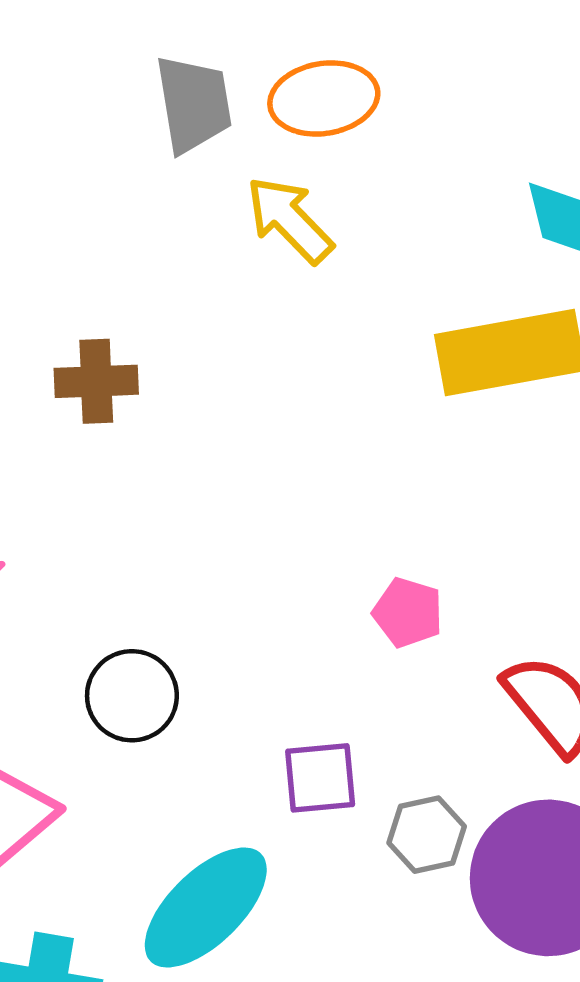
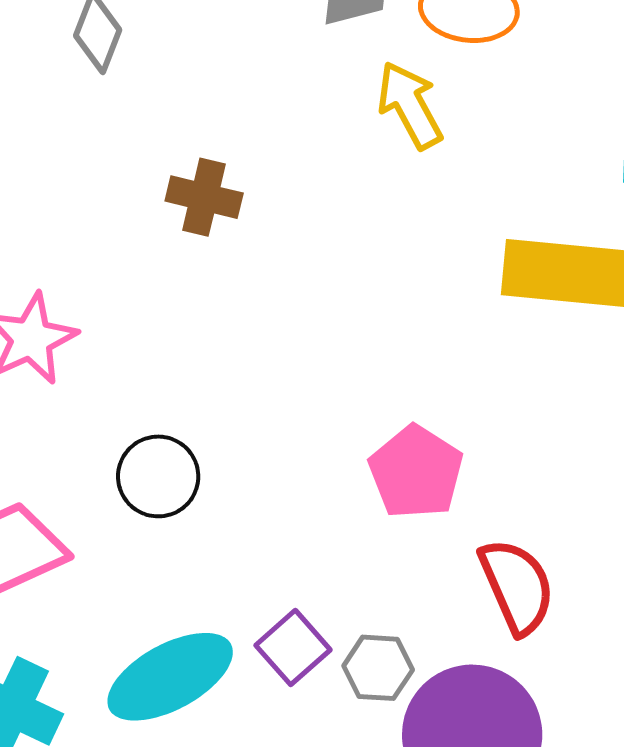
pink pentagon: (408, 613) -> (416, 472), size x1.5
purple square: (320, 778) -> (293, 648), moved, turned 38

